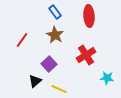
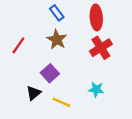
red cross: (86, 55) -> (101, 48), moved
cyan star: (107, 78) -> (96, 89), moved

